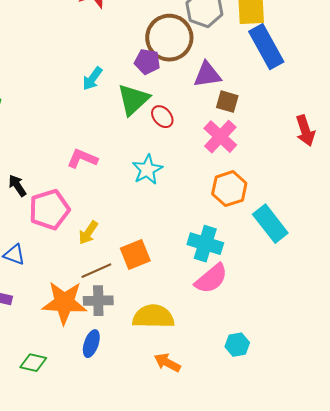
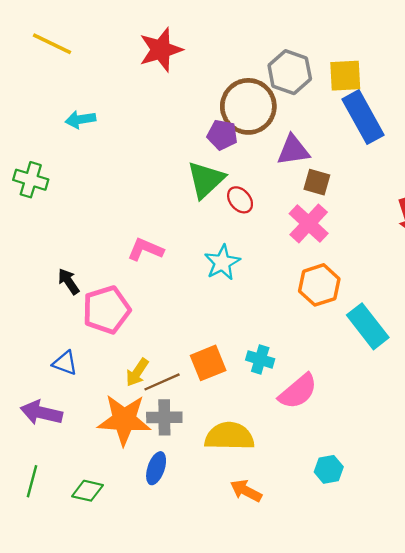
cyan arrow: (92, 79) -> (80, 119), moved, turned 45
yellow arrow: (88, 233) -> (137, 372), moved
cyan cross: (205, 244) -> (260, 359), moved, size x0.7

